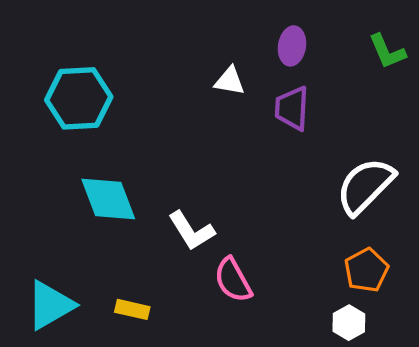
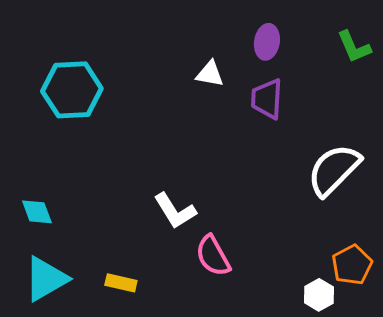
cyan diamond: (108, 199) -> (37, 212), moved, size x0.6
orange pentagon: (366, 270) -> (352, 265), moved

